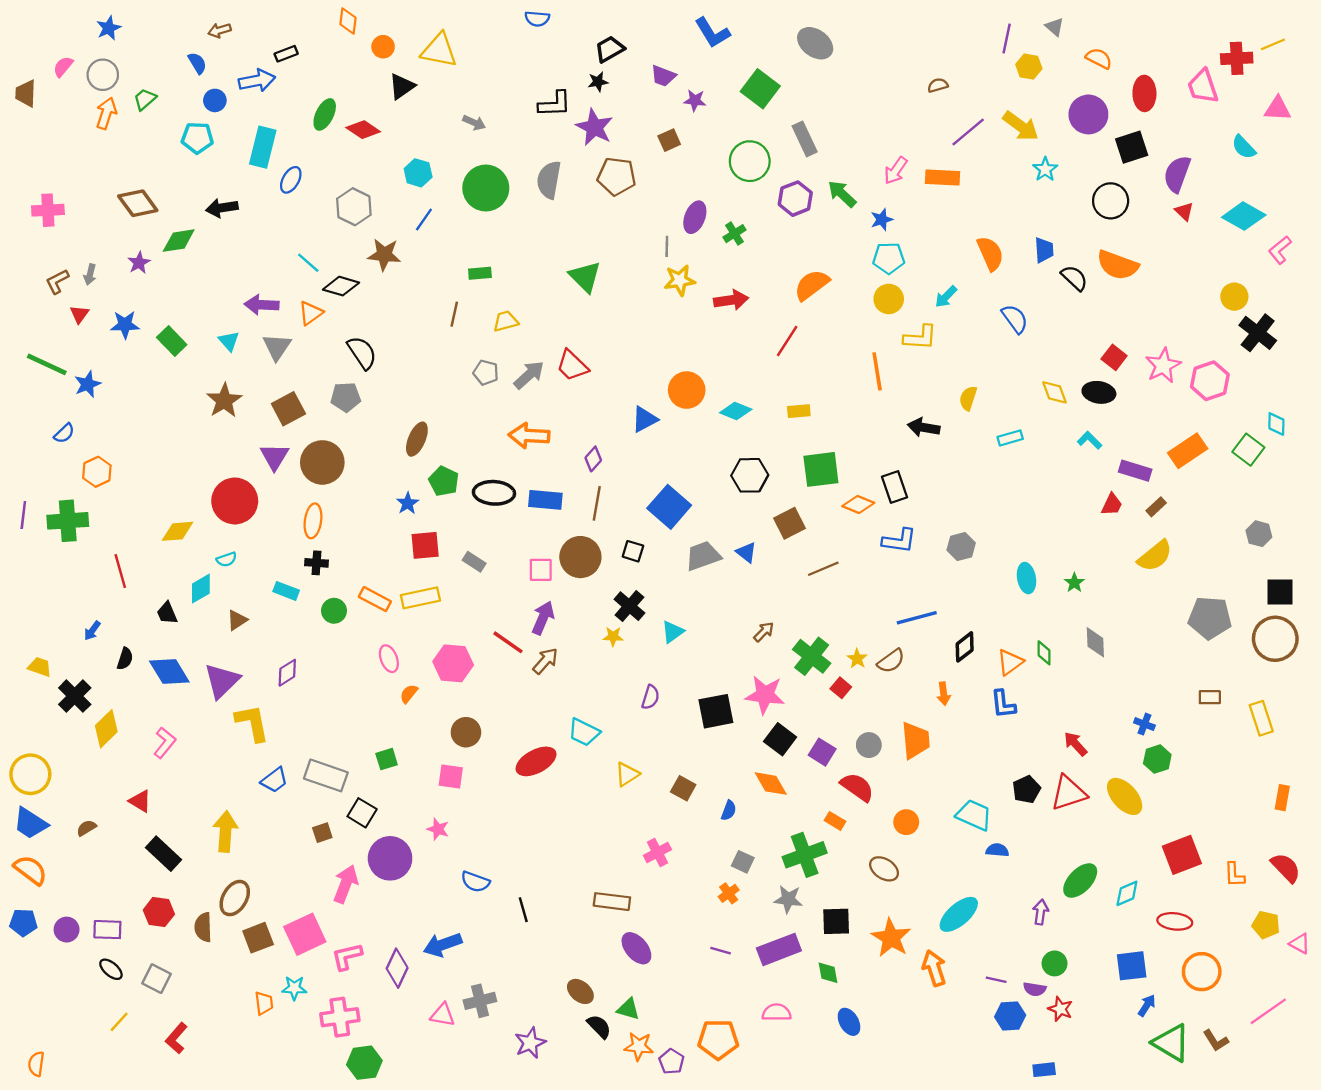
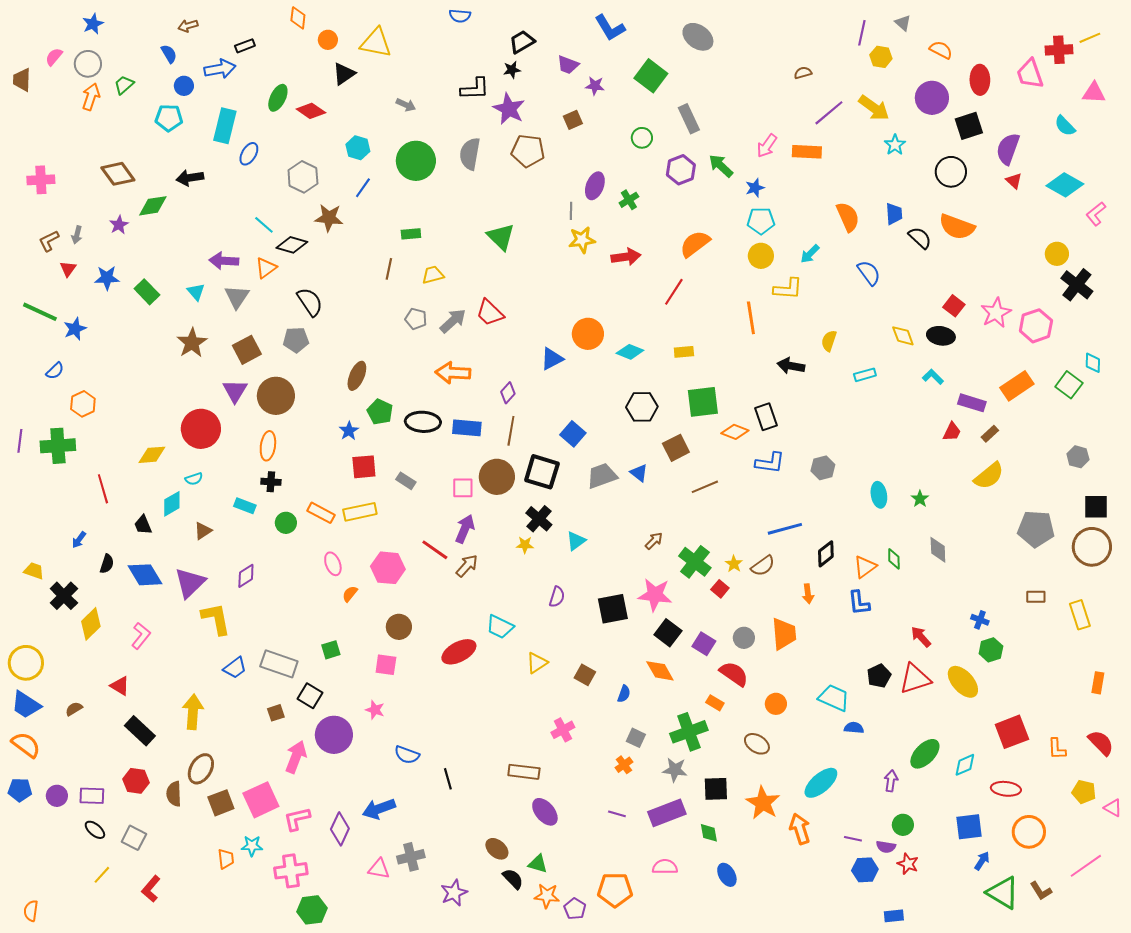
green circle: (750, 161) -> (642, 138), size x0.6
blue square: (669, 507) -> (573, 434), size x0.7
black square: (633, 551) -> (542, 472), size x1.8

